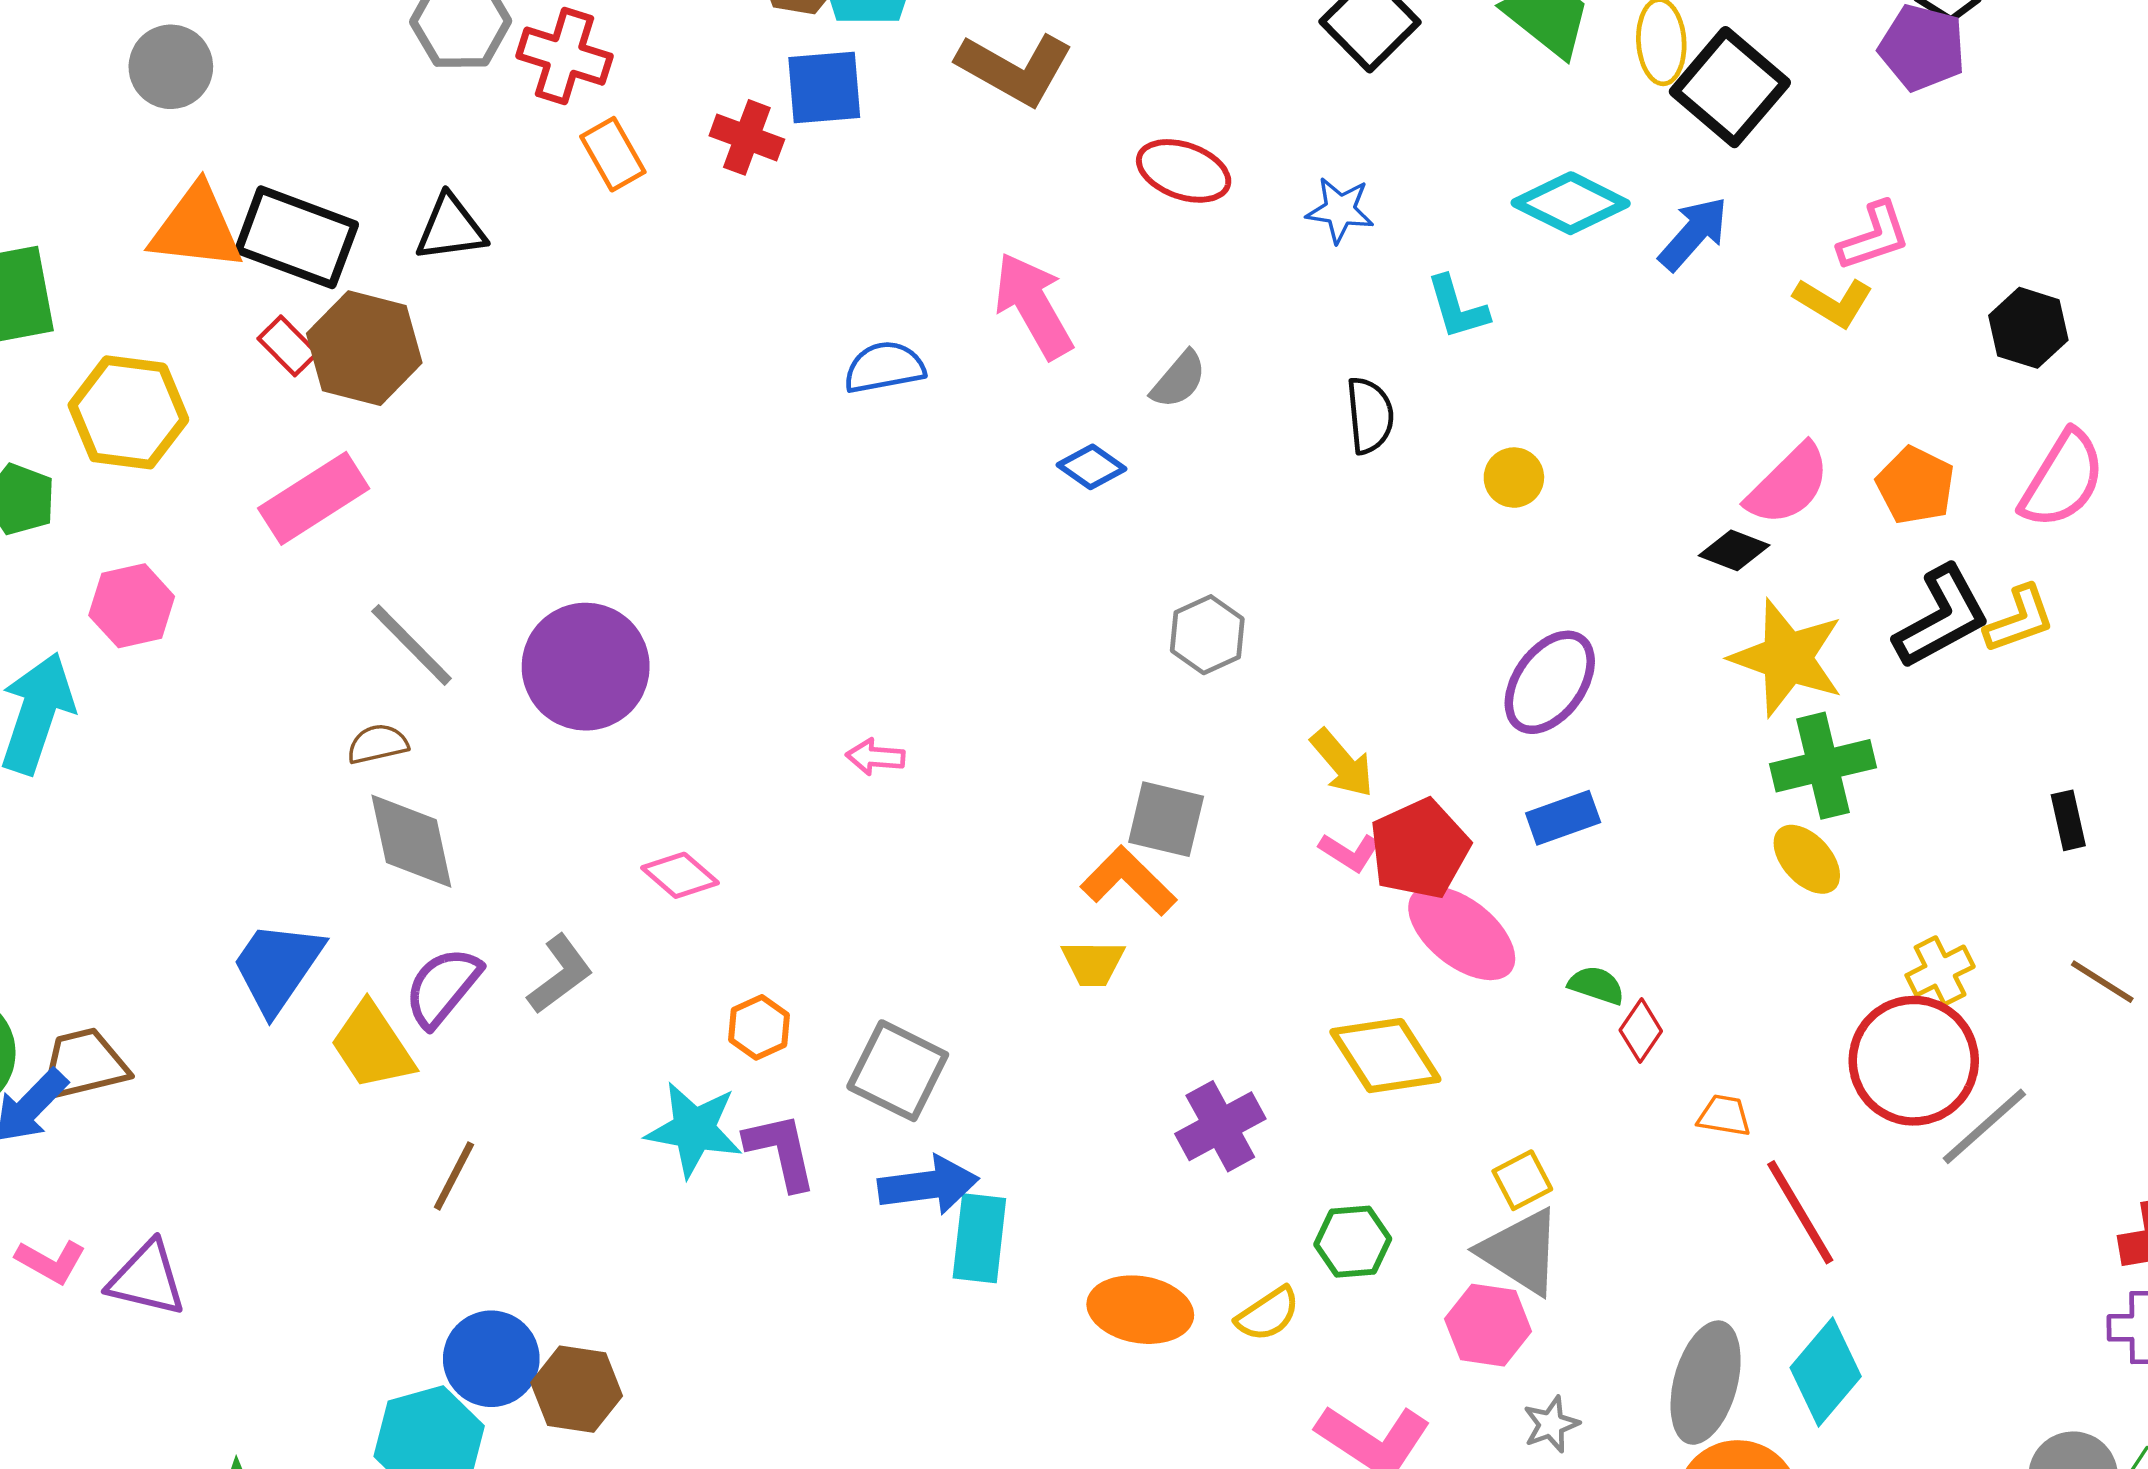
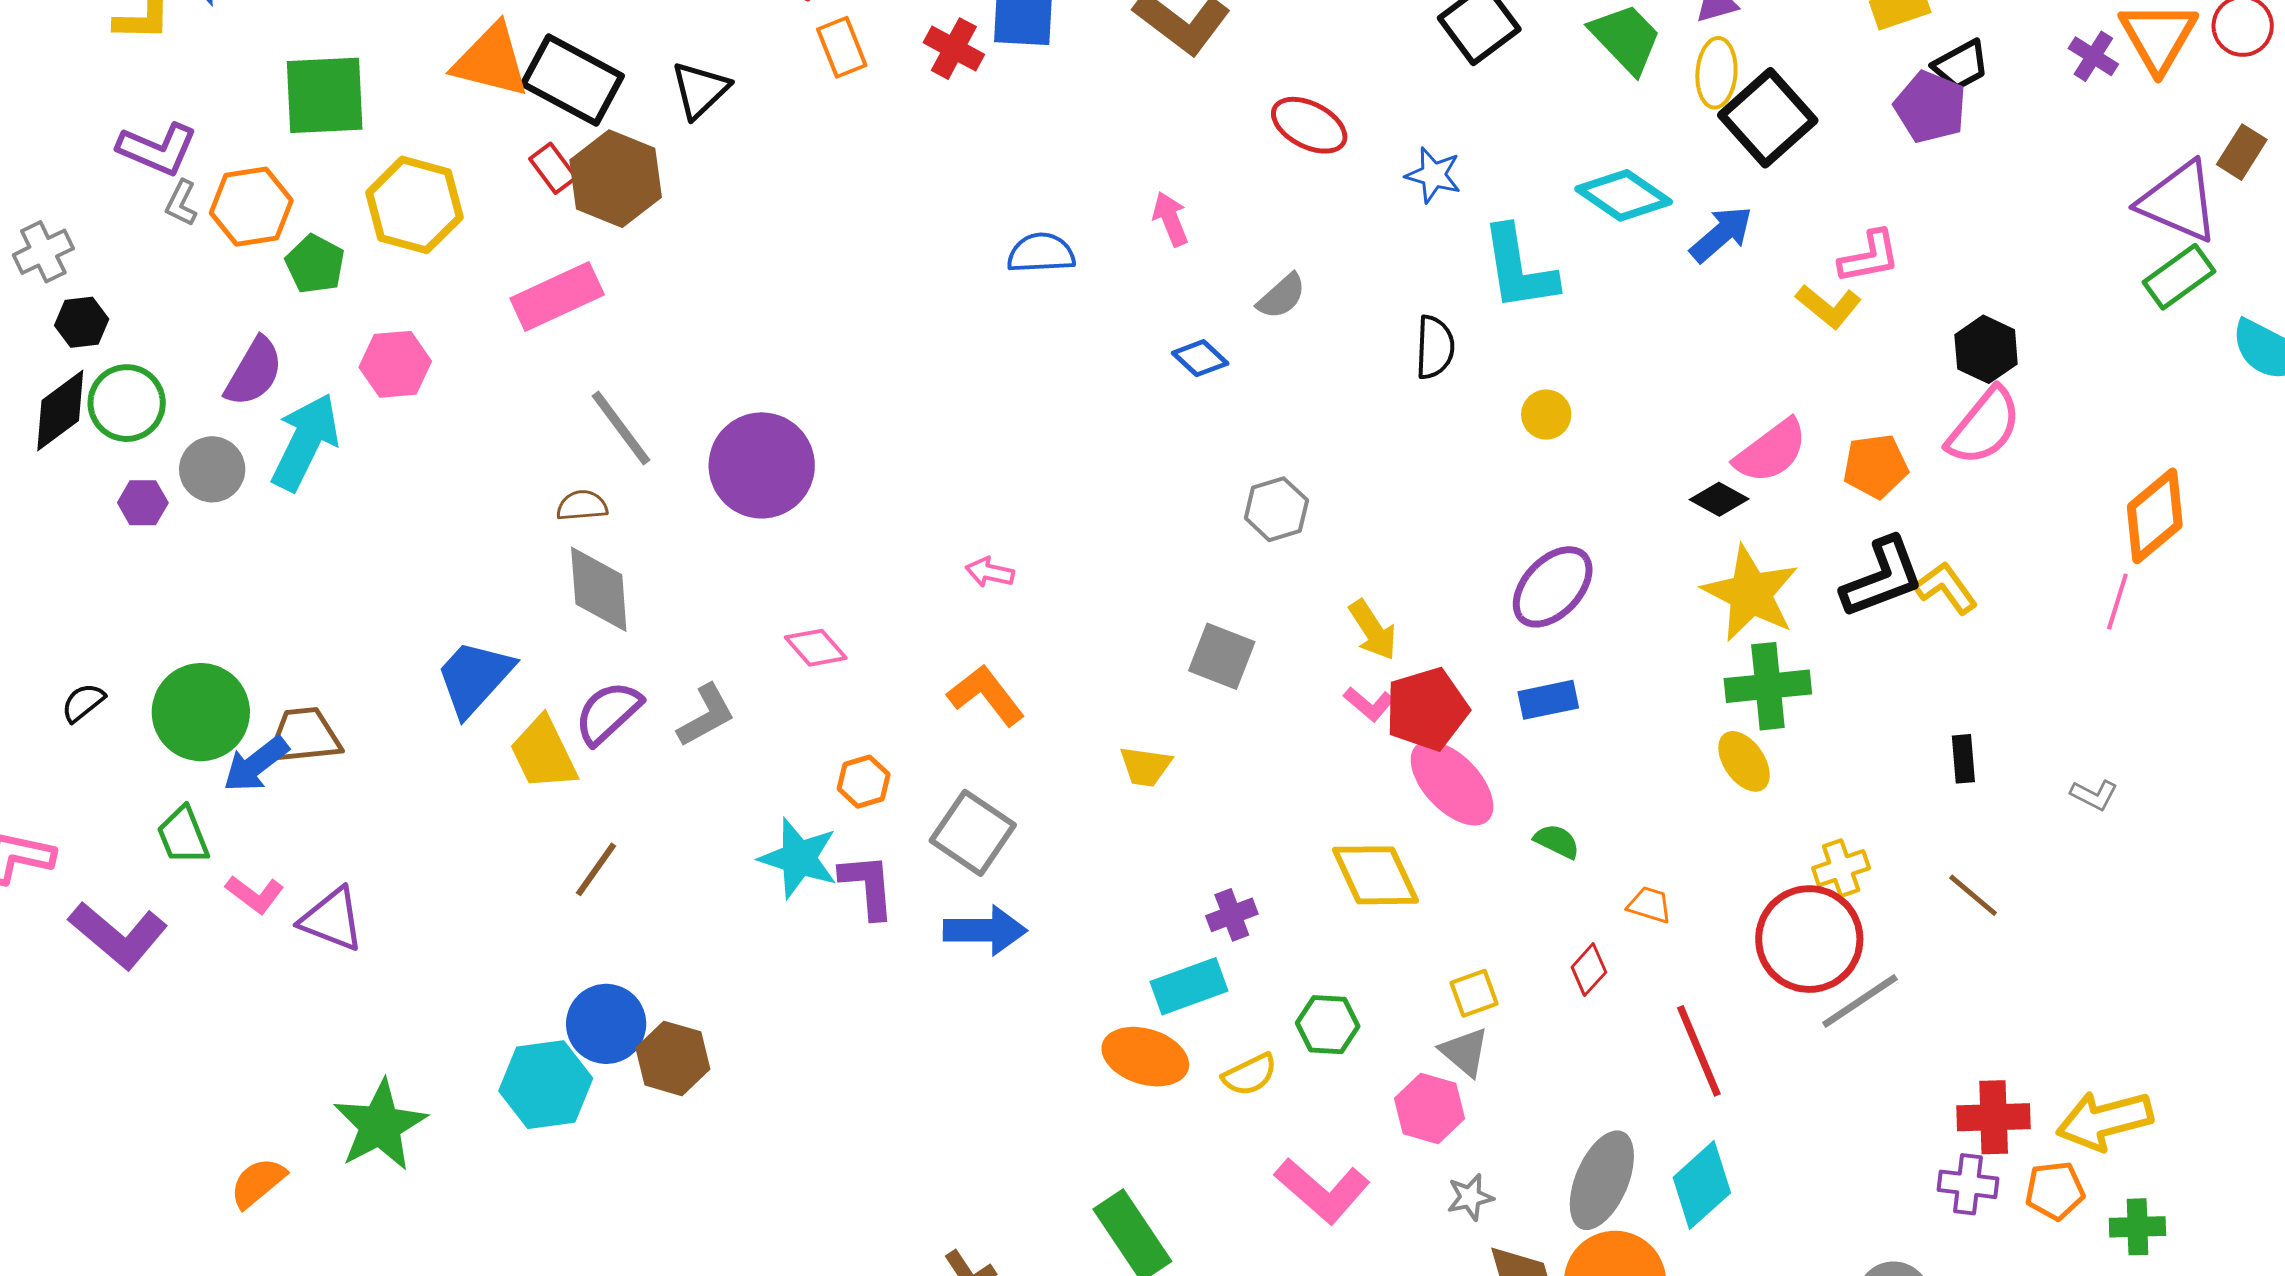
black triangle: (451, 228) -> (700, 90), turned -44
pink arrow: (1033, 306) -> (1170, 219), size x0.6
cyan L-shape: (1457, 308) -> (1519, 268), size x1.6
pink semicircle: (2063, 479) -> (1984, 426), moved
orange pentagon: (1915, 485) -> (1875, 466), turned 30
yellow L-shape: (2019, 619) -> (1946, 588), turned -114
orange L-shape: (1128, 881) -> (986, 695), moved
red diamond: (1641, 1031) -> (1589, 970), moved
orange trapezoid: (1724, 1116) -> (1649, 905), moved
purple cross: (1220, 1126) -> (1232, 915), size x0.7
cyan rectangle: (979, 1238) -> (1189, 986), moved, turned 56
gray triangle: (1521, 1252) -> (1465, 1052), size x0.7

